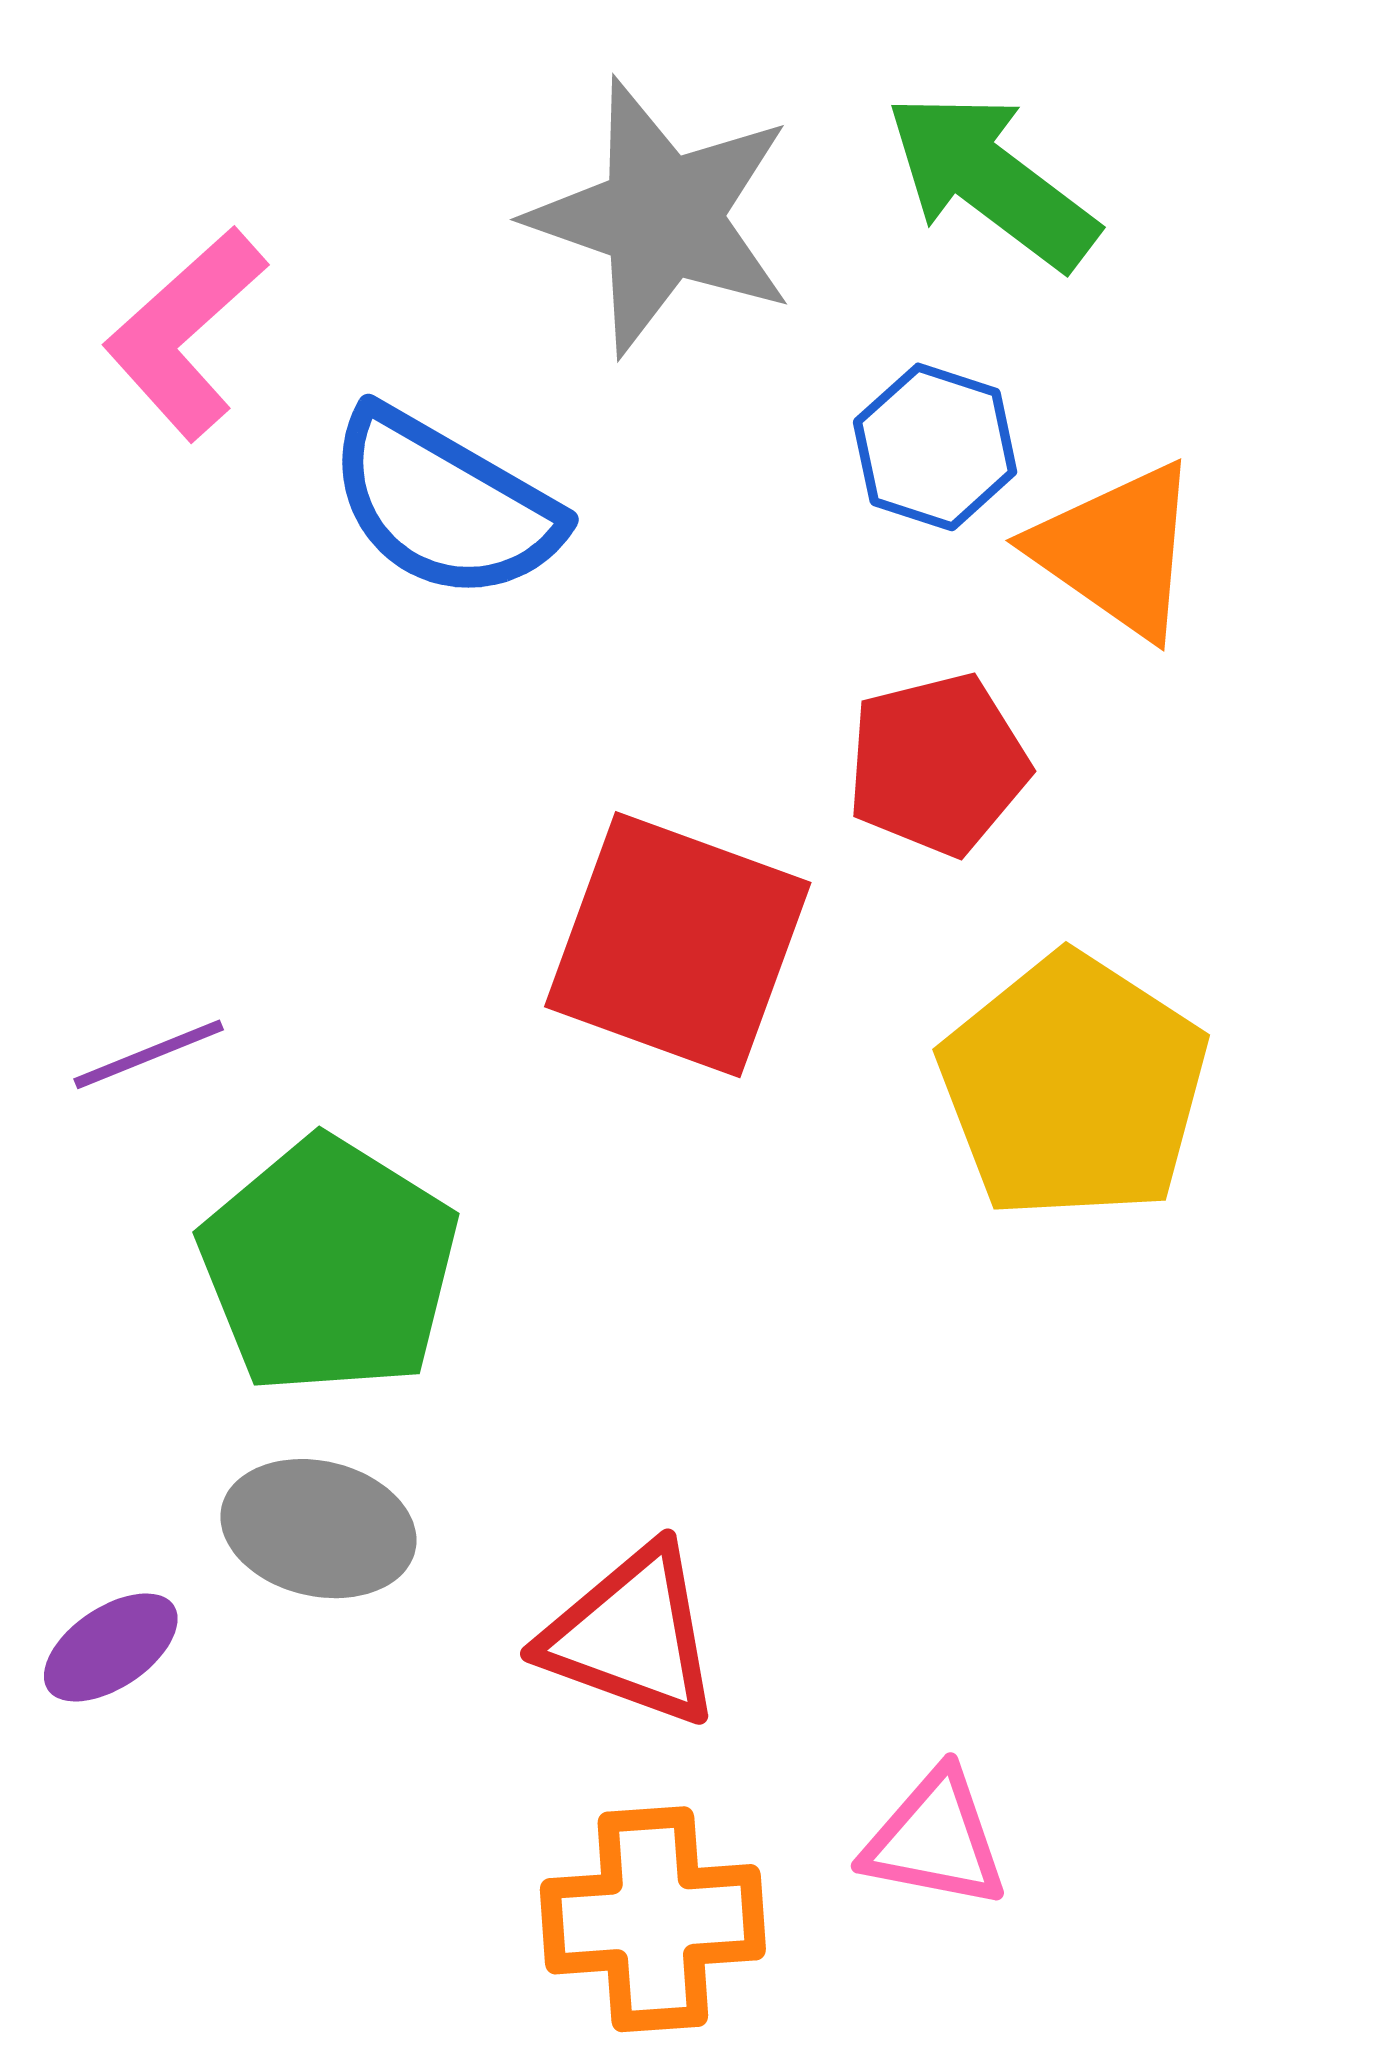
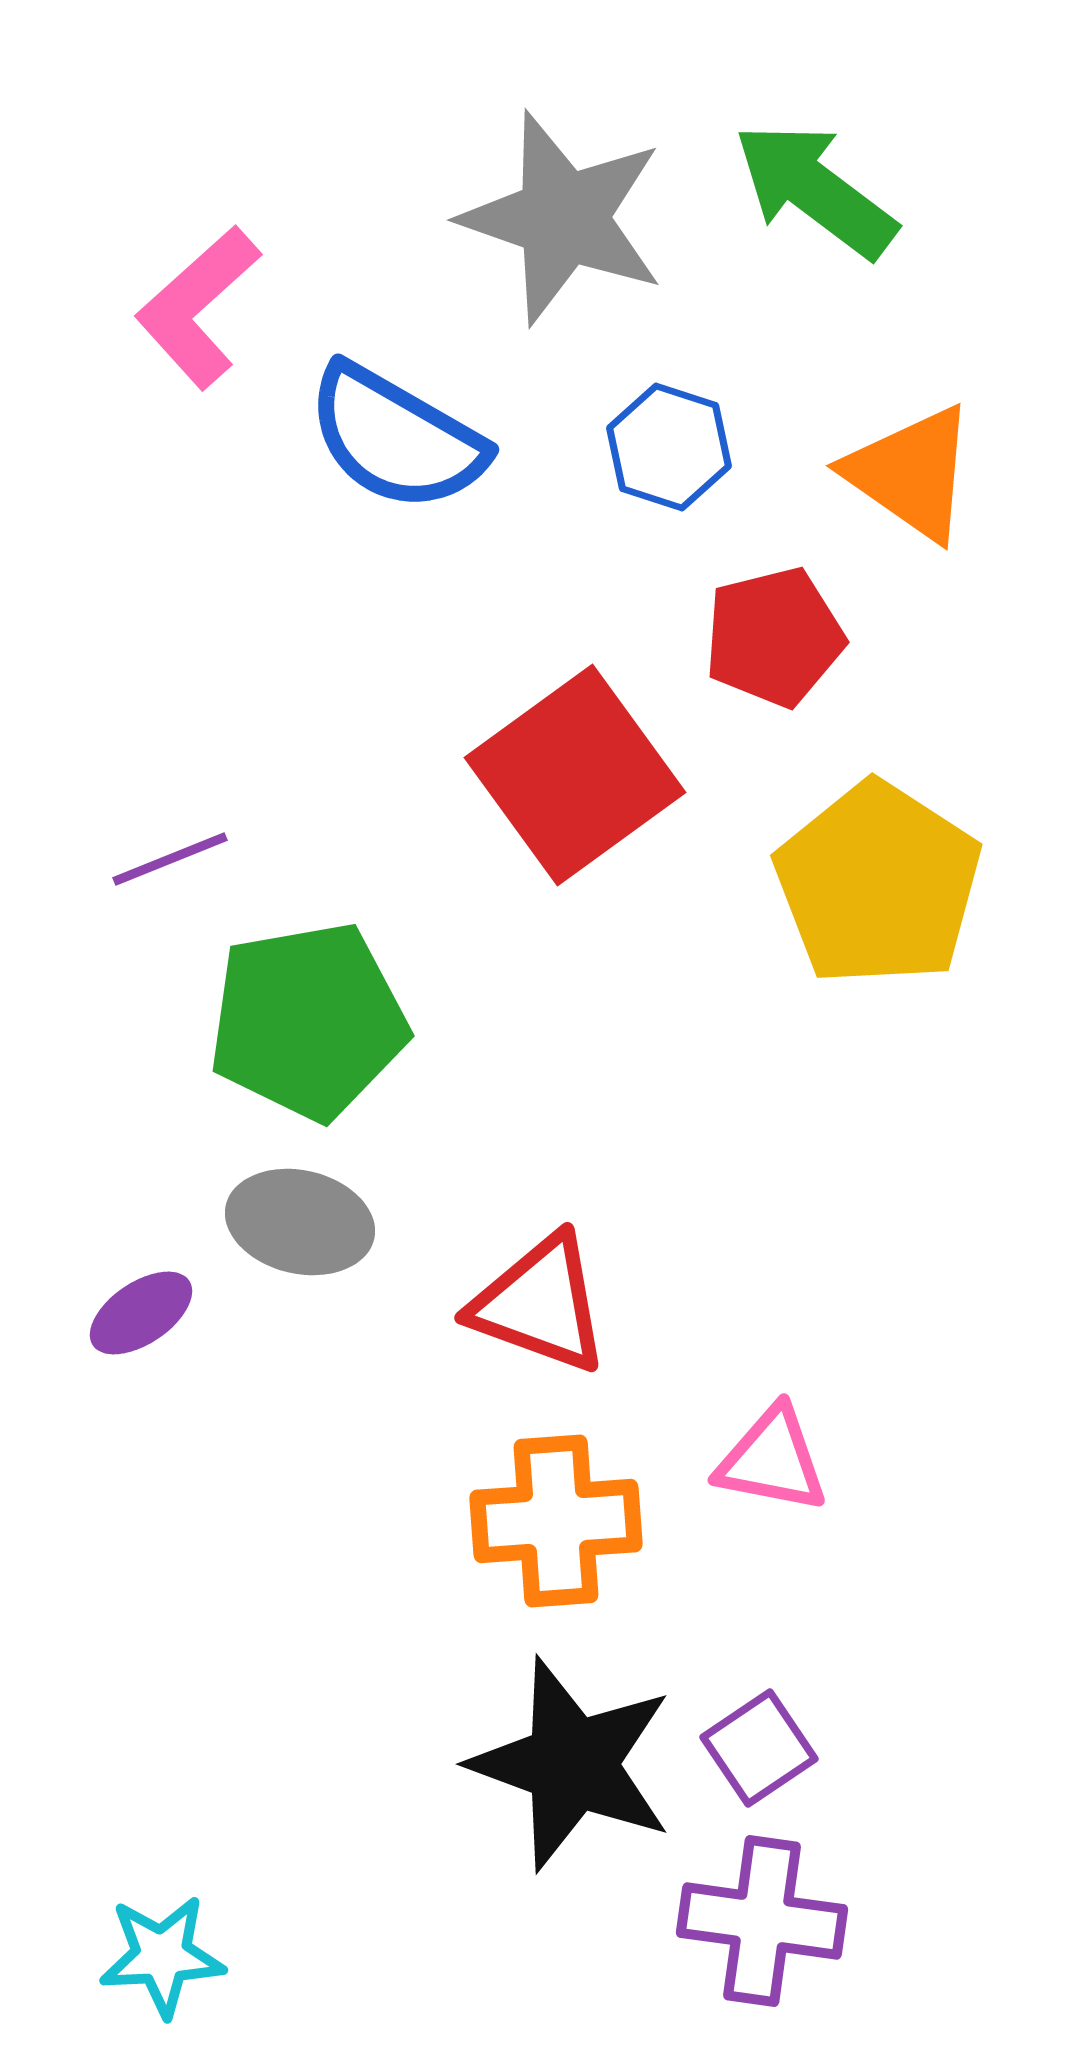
blue hexagon: (935, 447) -> (669, 447), moved
red square: (678, 945) -> (575, 775), turned 34
green pentagon: (329, 1266) -> (308, 1021), turned 30

